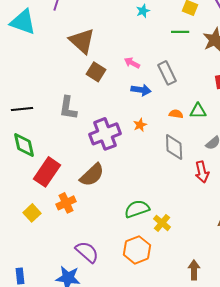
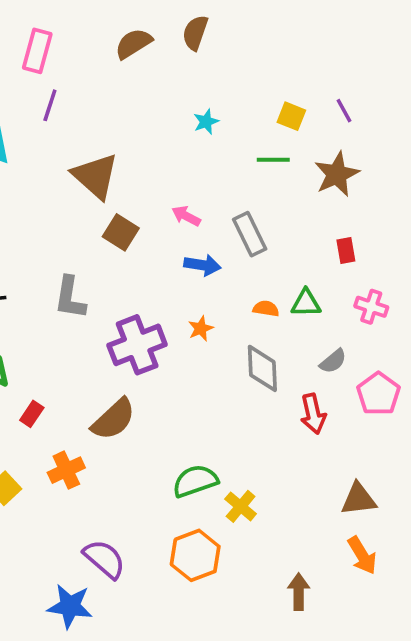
red rectangle: (47, 172) -> (32, 414), size x0.5

